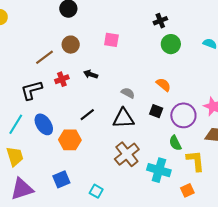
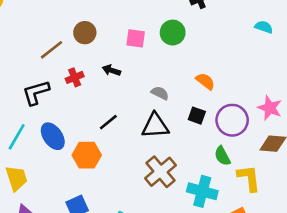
pink square: (111, 40) -> (136, 38), moved
green circle: (171, 44) -> (173, 33), moved

